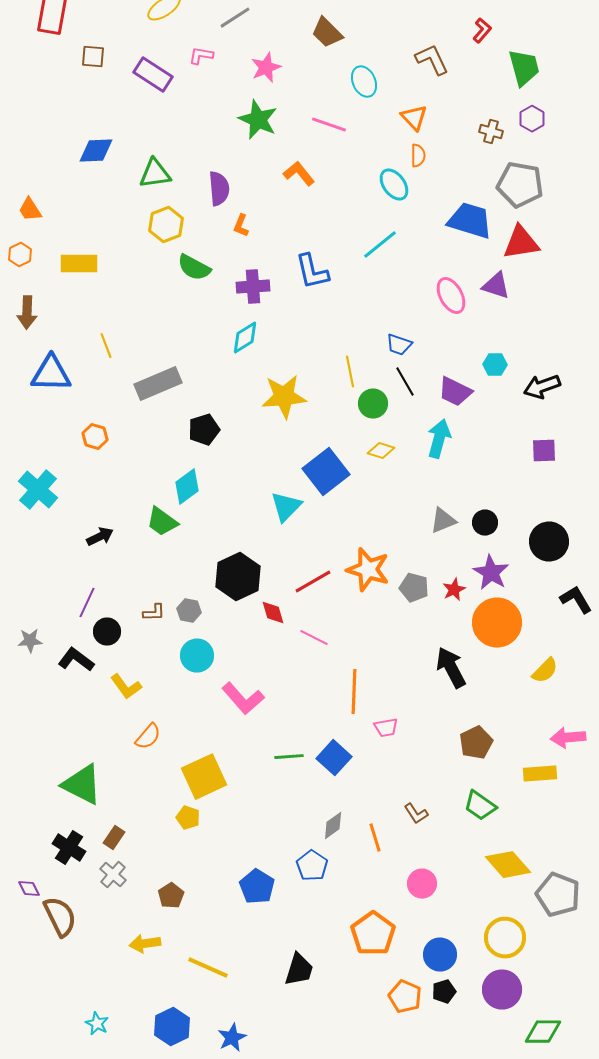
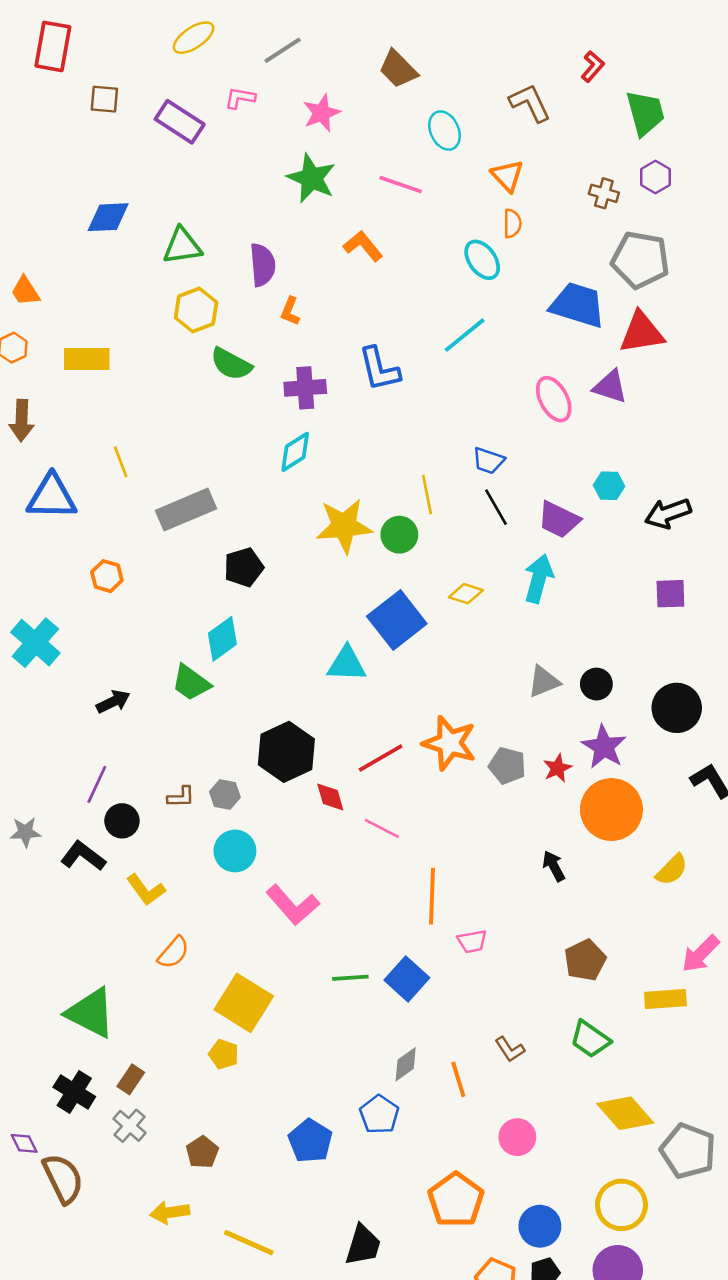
green circle: (373, 404) -> (399, 535), moved
cyan triangle: (286, 507) -> (347, 664), turned 48
black arrow: (451, 668) -> (554, 866), size x0.6
pink arrow: (568, 738) -> (701, 954), turned -40
yellow square: (204, 777) -> (244, 1003), turned -33

